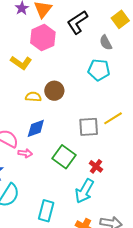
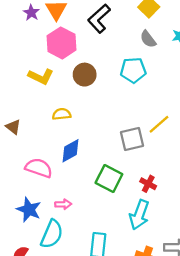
gray semicircle: (106, 43) -> (148, 39), moved
brown circle: (54, 91) -> (85, 75), moved
pink arrow: (25, 153) -> (63, 204), moved

